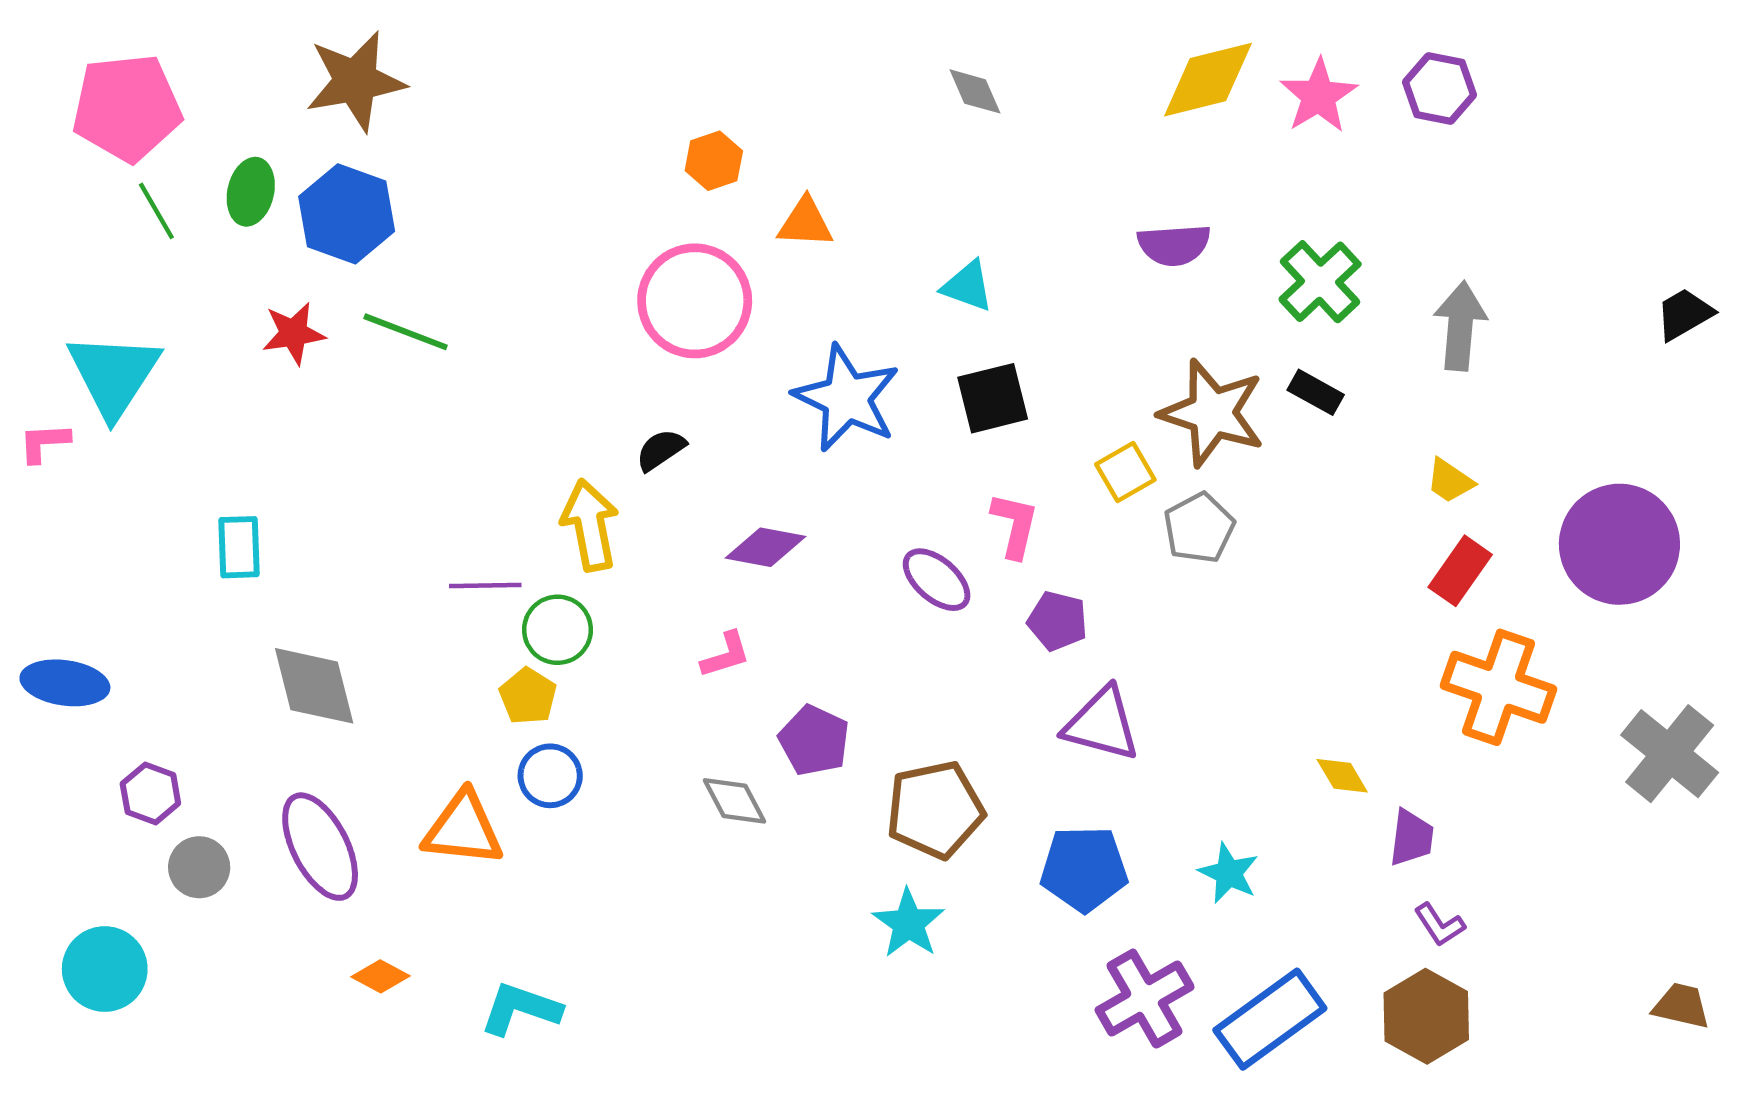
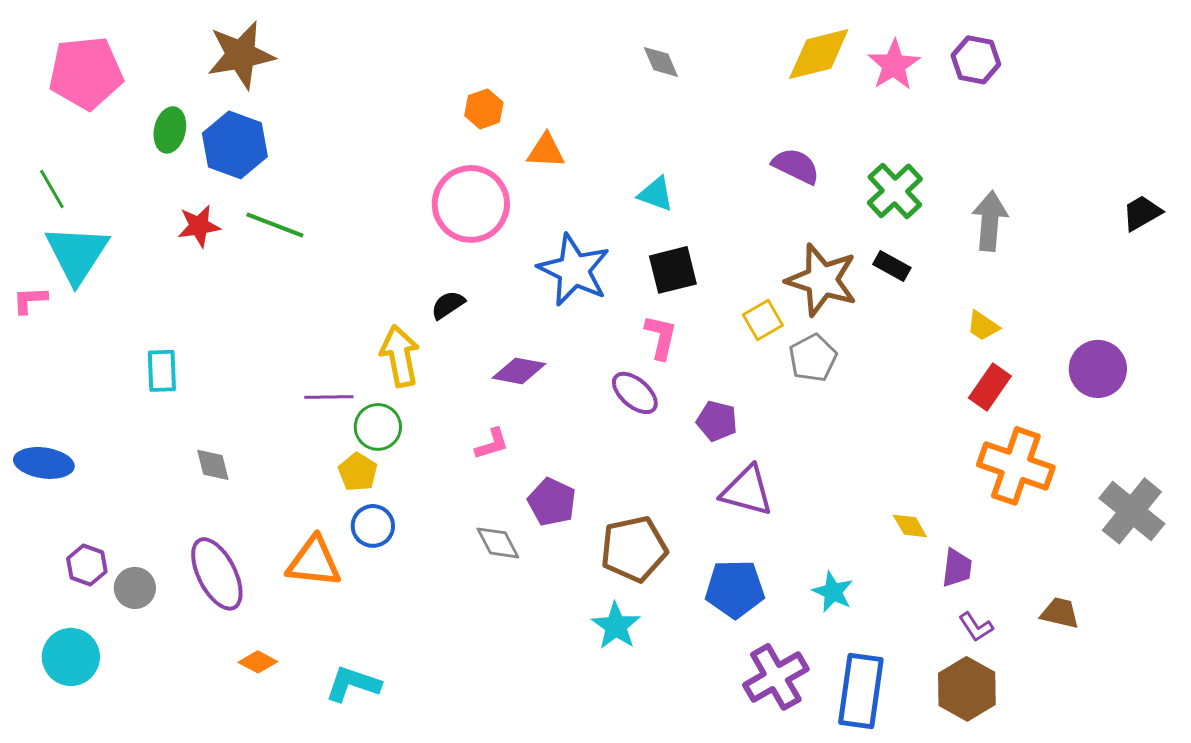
green line: (156, 211) -> (52, 189), moved
purple semicircle: (1174, 245) -> (796, 166), turned -150
pink L-shape: (1015, 525) -> (661, 337), moved
purple circle: (1619, 544) -> (1098, 369), size x0.7
gray diamond: (314, 686) -> (213, 465), size x0.6
purple hexagon: (150, 793) -> (87, 565), moved
brown trapezoid: (1681, 1006) -> (1060, 613), moved
blue rectangle: (1270, 1019) -> (861, 691), turned -46

